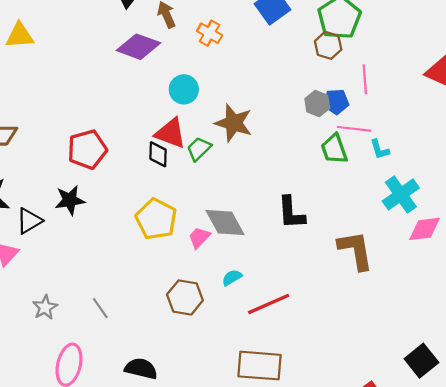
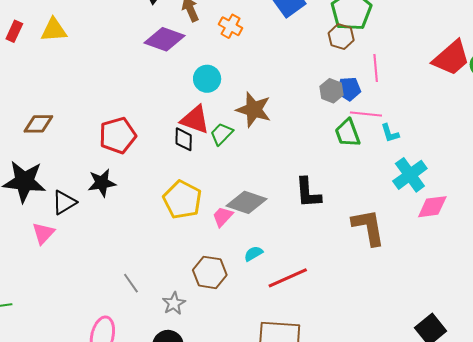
gray diamond: (225, 223) -> (246, 202), turned -42
gray star: (45, 307) -> (174, 303), moved

